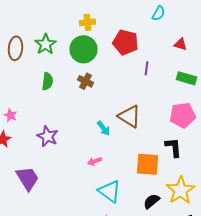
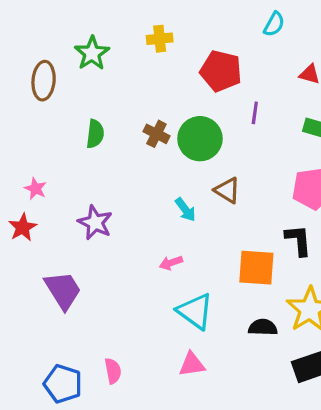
green star: (45, 44) -> (92, 53), moved
green circle: (83, 49) -> (200, 139), moved
brown triangle: (129, 116) -> (227, 190), size x0.7
black semicircle: (151, 201) -> (263, 327), turned 42

